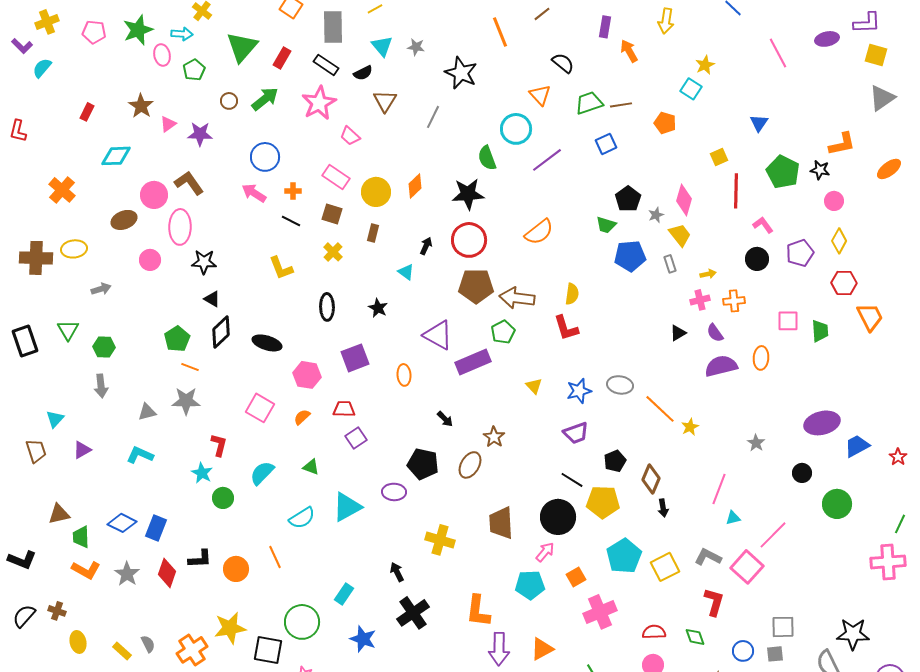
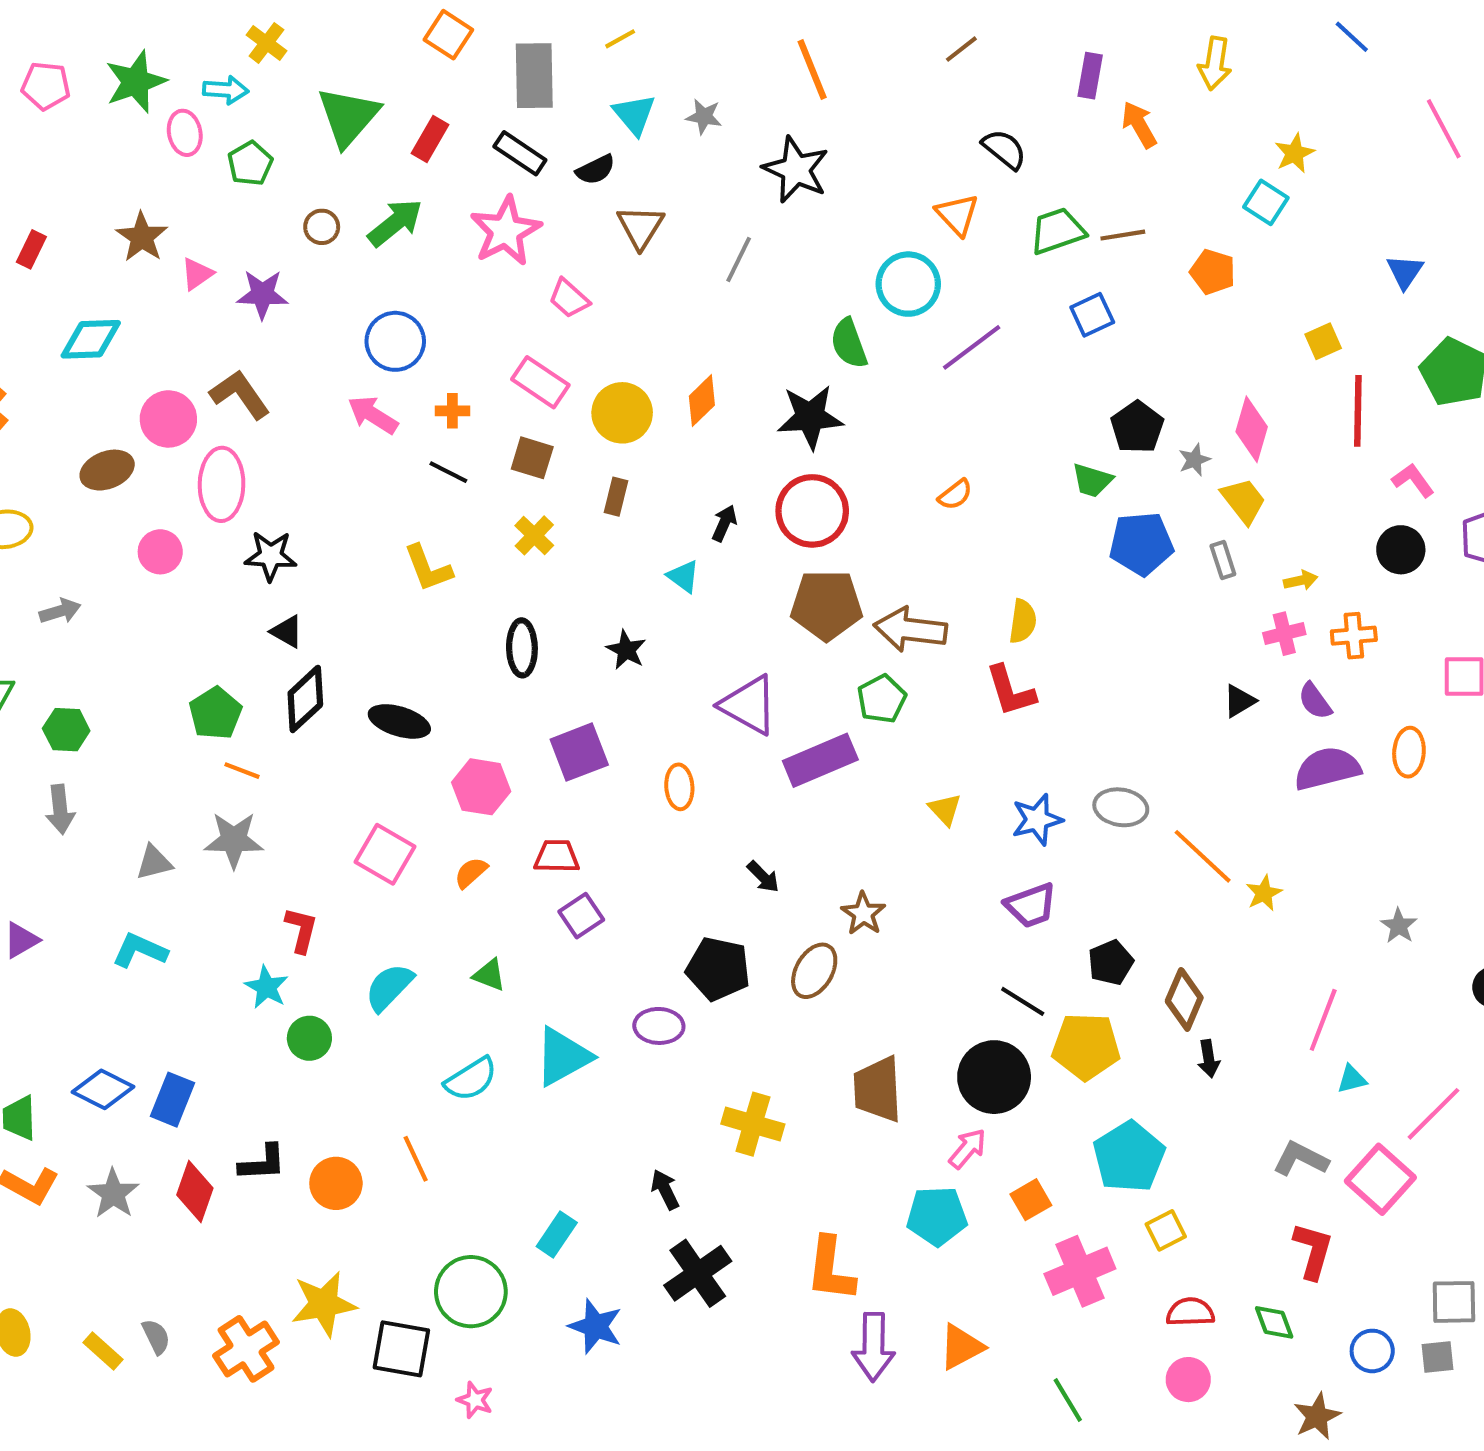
orange line: (500, 32) -> (812, 69), moved
orange semicircle: (539, 232) -> (955, 495), size x0.6
yellow square: (665, 567) -> (1166, 1230), moved, size x0.7

